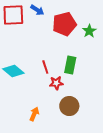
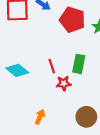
red pentagon: (64, 24) -> (72, 20), turned 30
brown circle: (69, 106) -> (86, 117), moved

